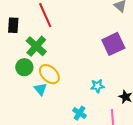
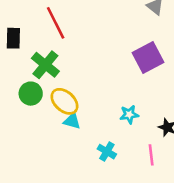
cyan triangle: (40, 89) -> (72, 121), moved, turned -32

